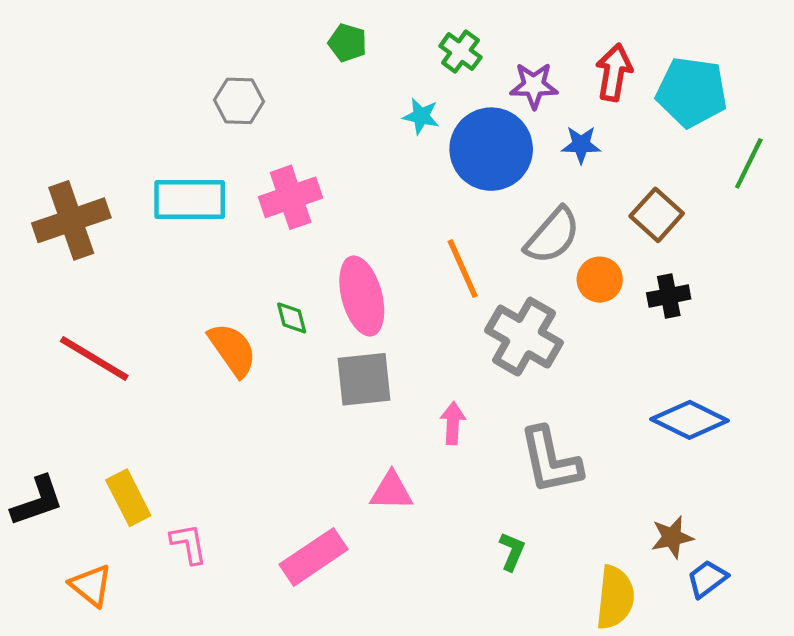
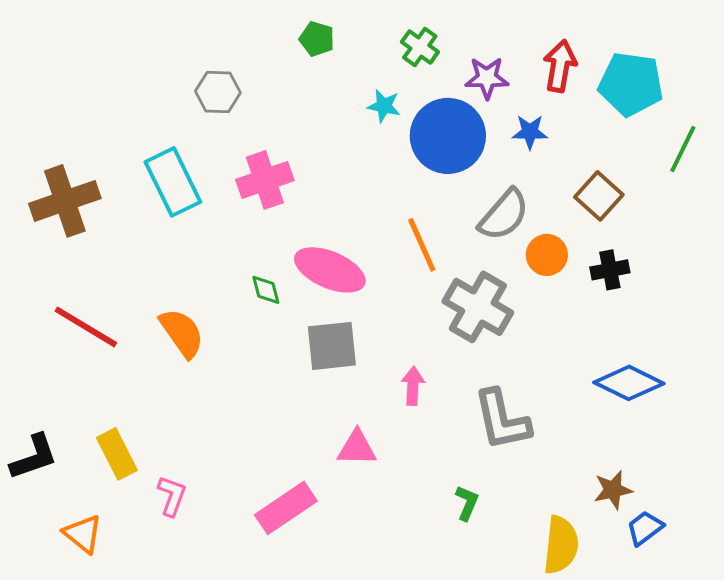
cyan rectangle: (190, 200) -> (173, 182), turned 64
pink ellipse: (362, 296) -> (330, 270), turned -52
orange semicircle: (232, 350) -> (182, 333), moved
pink L-shape: (189, 544) -> (172, 496), turned 30

